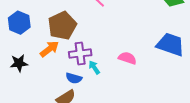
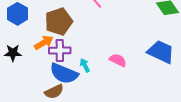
purple cross: (80, 54) -> (60, 51), moved
blue semicircle: (74, 78) -> (64, 73), size x1.8

